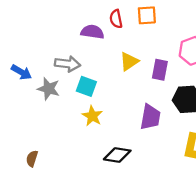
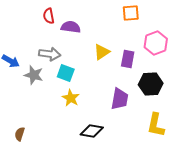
orange square: (147, 15) -> (131, 13), moved
red semicircle: (116, 19) -> (49, 16), moved

